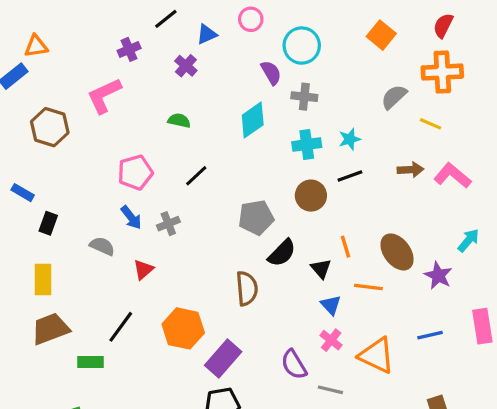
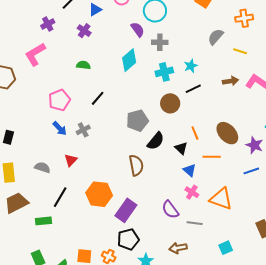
orange cross: (442, 72) -> (244, 18), size x0.7
gray semicircle: (102, 246) -> (42, 167), moved
blue line: (430, 335) -> (251, 171), moved

